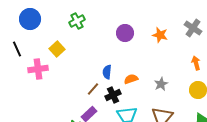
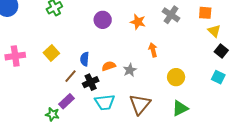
yellow square: (57, 49) -> (51, 53), moved
orange arrow: (196, 63) -> (153, 50), moved
gray star: (161, 84) -> (130, 70), moved

